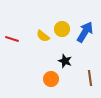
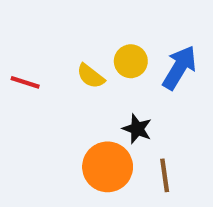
brown line: (90, 78) -> (165, 175), moved
orange circle: (51, 79) -> (108, 167), size x1.5

